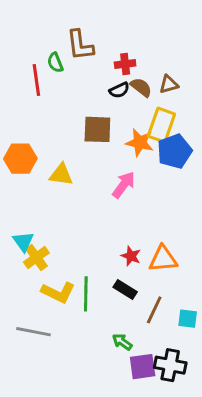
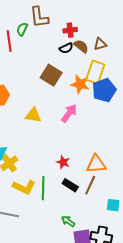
green semicircle: (55, 63) -> (22, 29), turned 48
brown square: (97, 129) -> (51, 75), turned 30
yellow triangle: (61, 175) -> (33, 115), moved
red star: (131, 256) -> (63, 162), moved
brown line: (154, 310) -> (90, 185), moved

